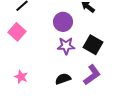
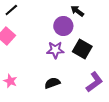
purple circle: (63, 22) -> (63, 26), moved
purple L-shape: (92, 75) -> (94, 82), moved

